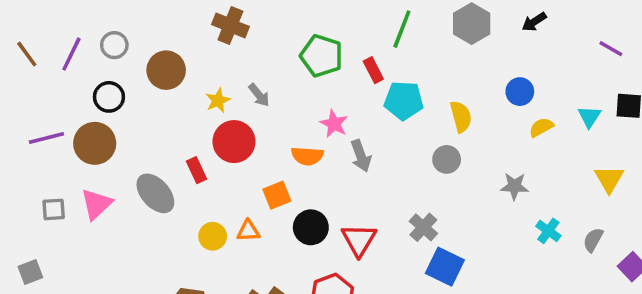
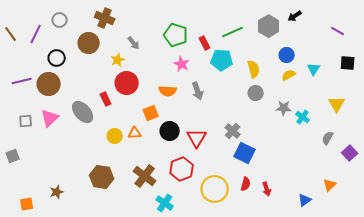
gray hexagon: (472, 24) -> (269, 26), moved
brown cross: (230, 25) -> (105, 18), moved
green line: (402, 29) -> (233, 32), moved, turned 45
gray circle: (114, 45) -> (60, 20), moved
gray arrow: (259, 95) -> (134, 43), moved
cyan triangle: (589, 117) -> (314, 69), moved
pink star: (334, 124) -> (182, 64), moved
yellow semicircle: (541, 127) -> (289, 75), moved
gray circle: (447, 159) -> (256, 93), moved
cyan cross: (548, 231) -> (303, 117), moved

